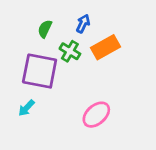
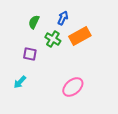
purple square: (40, 71) -> (30, 54), size x0.5

